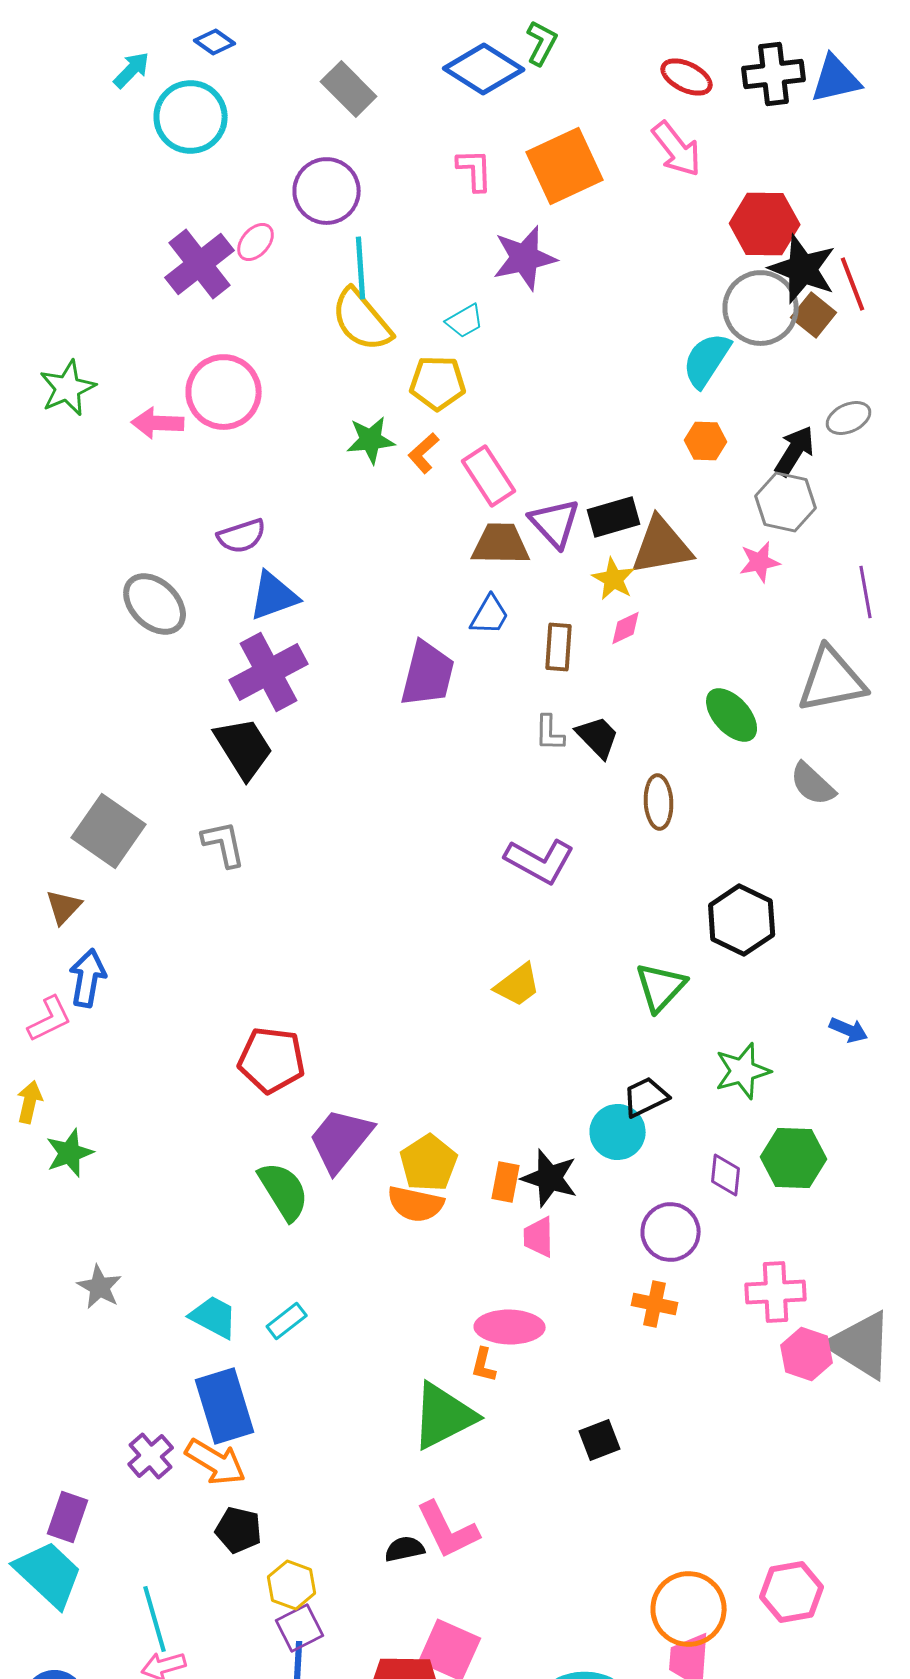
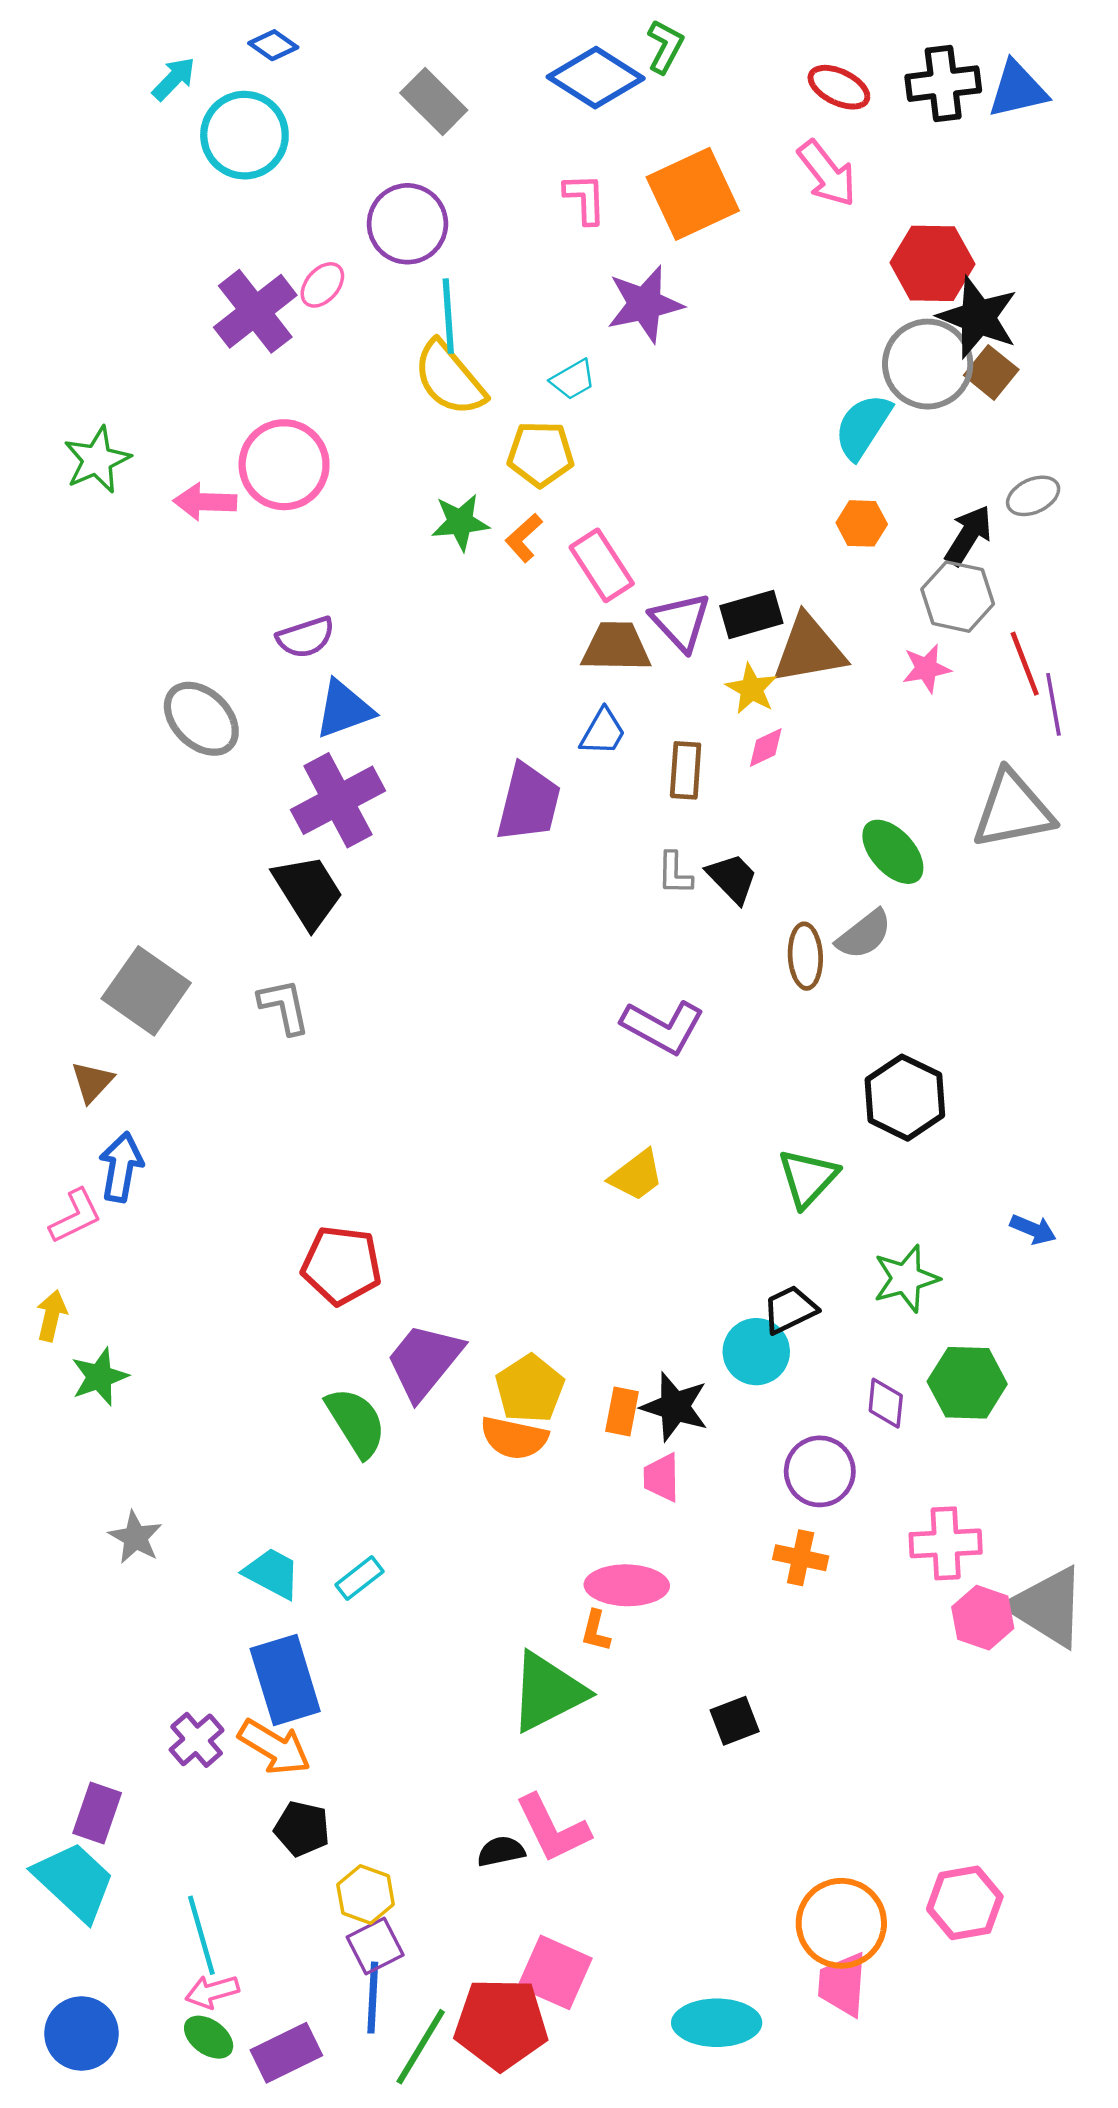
red line: (853, 284) -> (1025, 664), moved
gray semicircle: (813, 784) -> (864, 935), moved, turned -81

